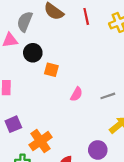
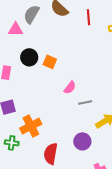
black circle: (33, 53) -> (29, 57), moved
gray line: (108, 96) -> (85, 102), moved

